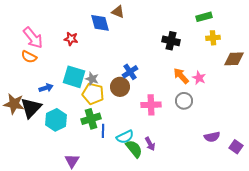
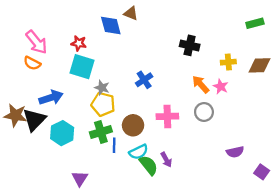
green rectangle: (204, 17) -> (255, 23), moved
yellow cross: (213, 38) -> (228, 62), moved
cyan square: (74, 77) -> (82, 67), moved
brown circle: (120, 87) -> (133, 125), moved
blue arrow: (46, 88) -> (51, 98), size x1.5
purple square: (236, 147) -> (262, 172), moved

